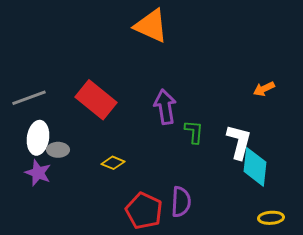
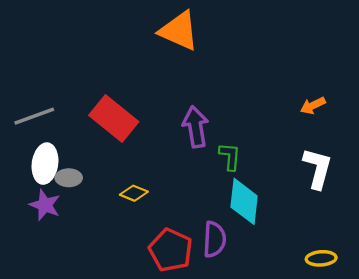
white L-shape: (239, 142) -> (318, 168), moved
cyan diamond: (255, 167) -> (244, 201), moved

